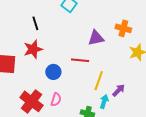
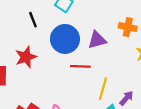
black line: (35, 23) -> (33, 20), moved
blue circle: (53, 72) -> (65, 39), moved, size x1.6

